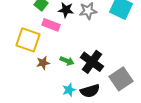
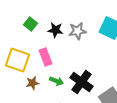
pink rectangle: (51, 25) -> (45, 57), moved, turned 48

